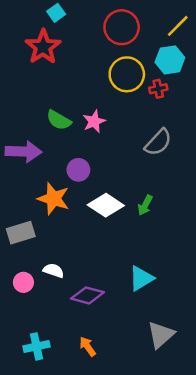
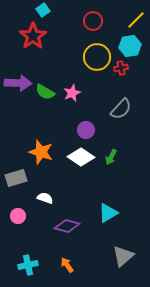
red circle: (122, 27) -> (93, 21), size x0.7
purple arrow: (23, 152) -> (18, 83), moved
purple circle: (78, 170) -> (86, 130), moved
white semicircle: (54, 271) -> (45, 198), moved

